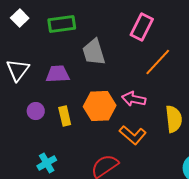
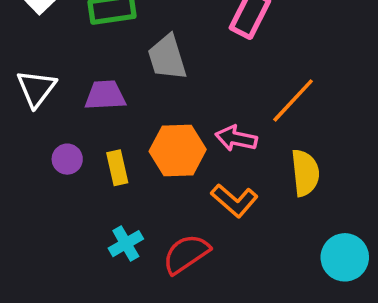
orange line: (158, 62) -> (293, 100), moved
cyan cross: (47, 163) -> (126, 244), moved

